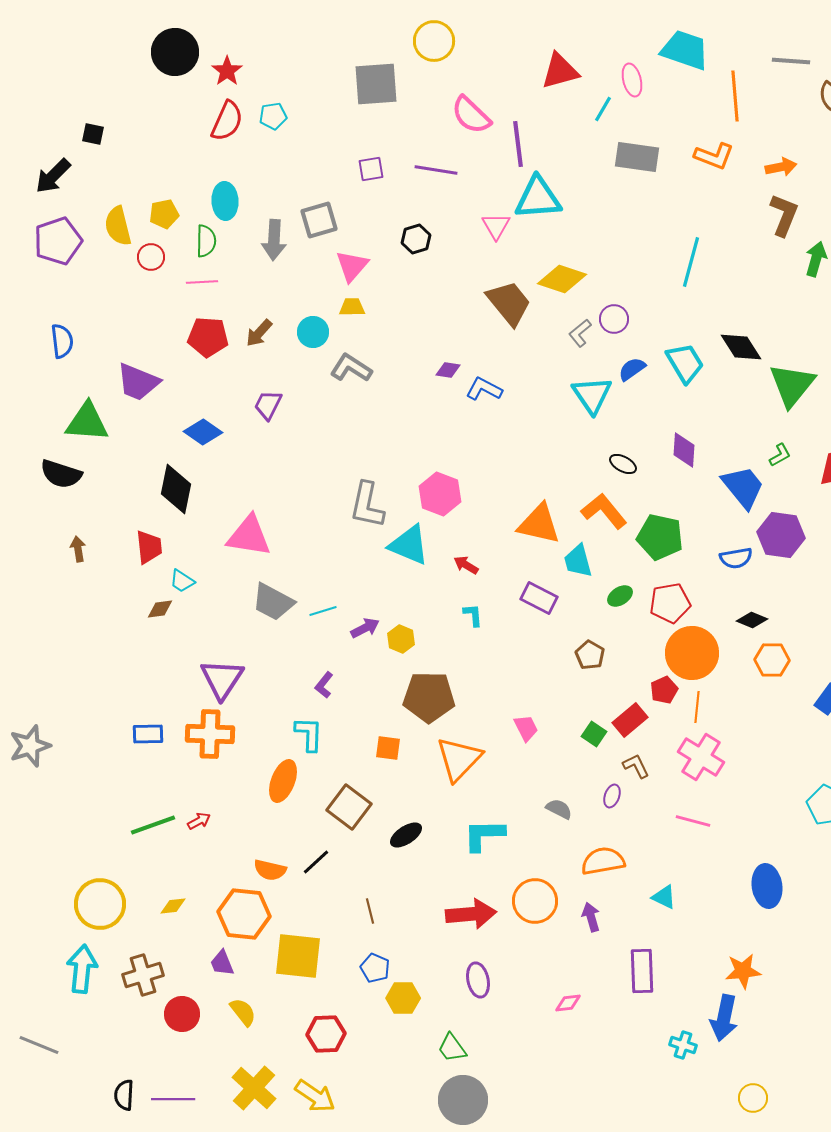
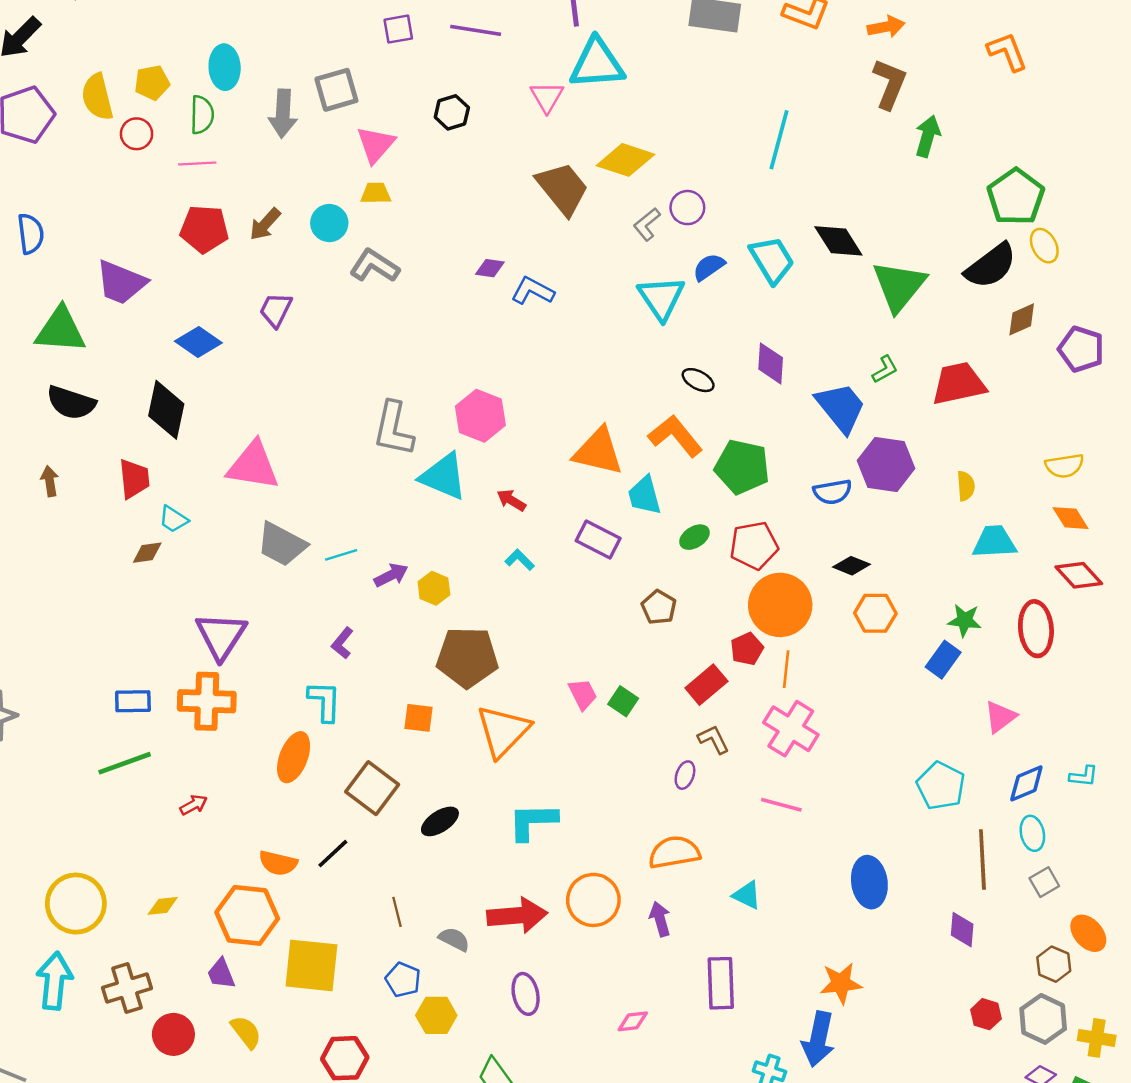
black semicircle: (61, 474) -> (71, 403), moved
cyan L-shape: (473, 615) -> (520, 560), turned -40
green square: (594, 734) -> (623, 701), moved
gray semicircle: (559, 809) -> (454, 939), moved
green line: (153, 825) -> (125, 763), moved

